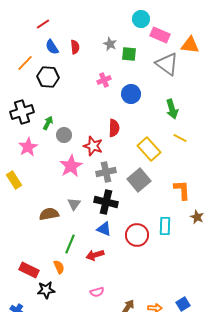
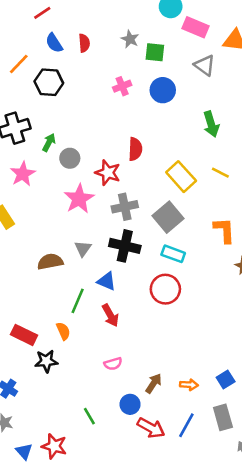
gray triangle: (167, 64) -> (205, 65), size x0.7
blue circle: (131, 94) -> (163, 90), moved
yellow line: (180, 138) -> (220, 173), moved
cyan rectangle: (165, 226) -> (173, 254), moved, turned -72
blue triangle: (104, 229) -> (106, 281), moved
red arrow: (95, 255) -> (110, 315), turned -102

